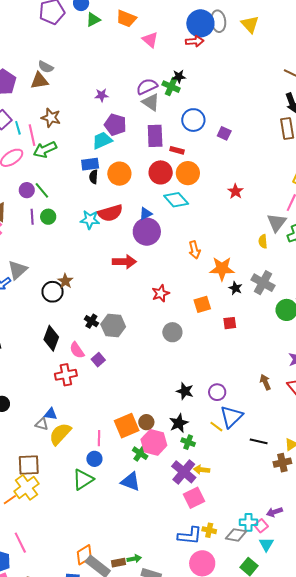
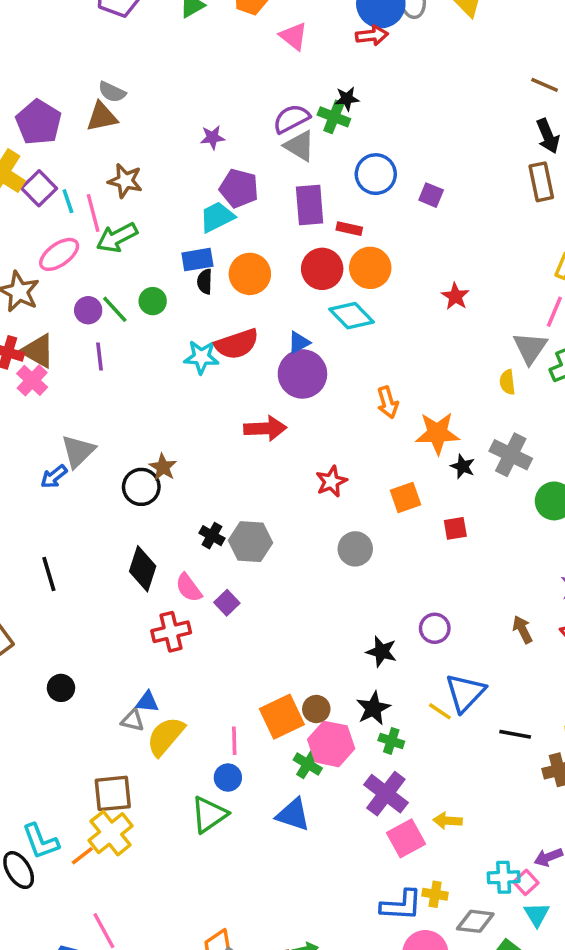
green circle: (48, 217) -> (153, 301), moved
purple circle: (217, 392) -> (435, 628), moved
yellow arrow: (202, 470) -> (448, 821), moved
gray diamond: (236, 535) -> (475, 921), moved

